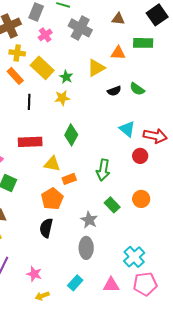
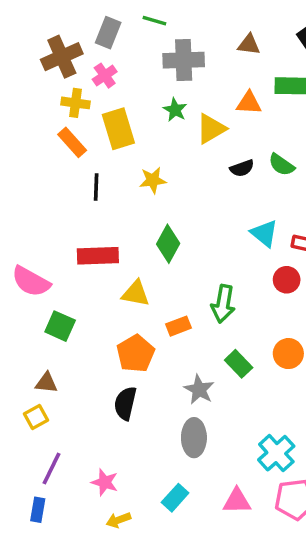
gray cross: (80, 28) -> (184, 60), turned -30
pink cross: (45, 35) -> (105, 76), moved
yellow rectangle: (42, 68) -> (118, 129), turned 30
green star: (66, 77) -> (175, 110), moved
orange rectangle: (69, 179) -> (178, 326), moved

